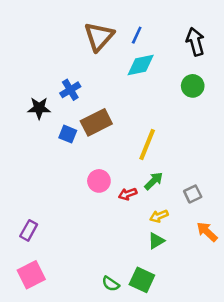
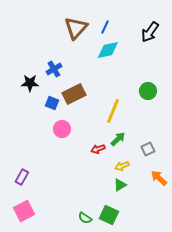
black arrow: (195, 42) -> (150, 32), turned -130
green circle: (193, 86) -> (148, 91), moved
pink circle: (99, 181) -> (62, 129), moved

